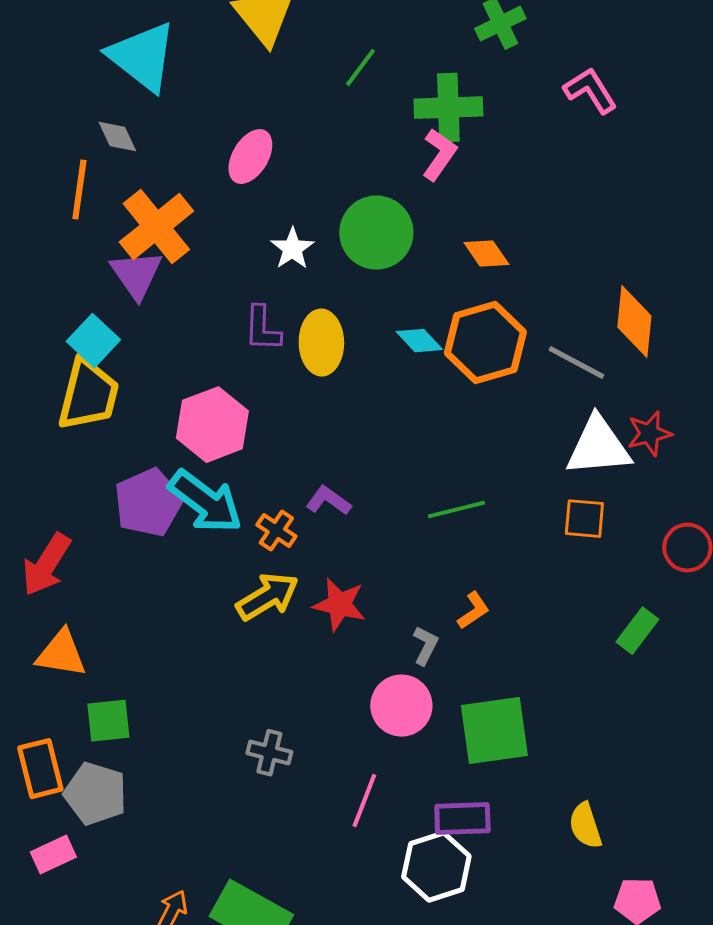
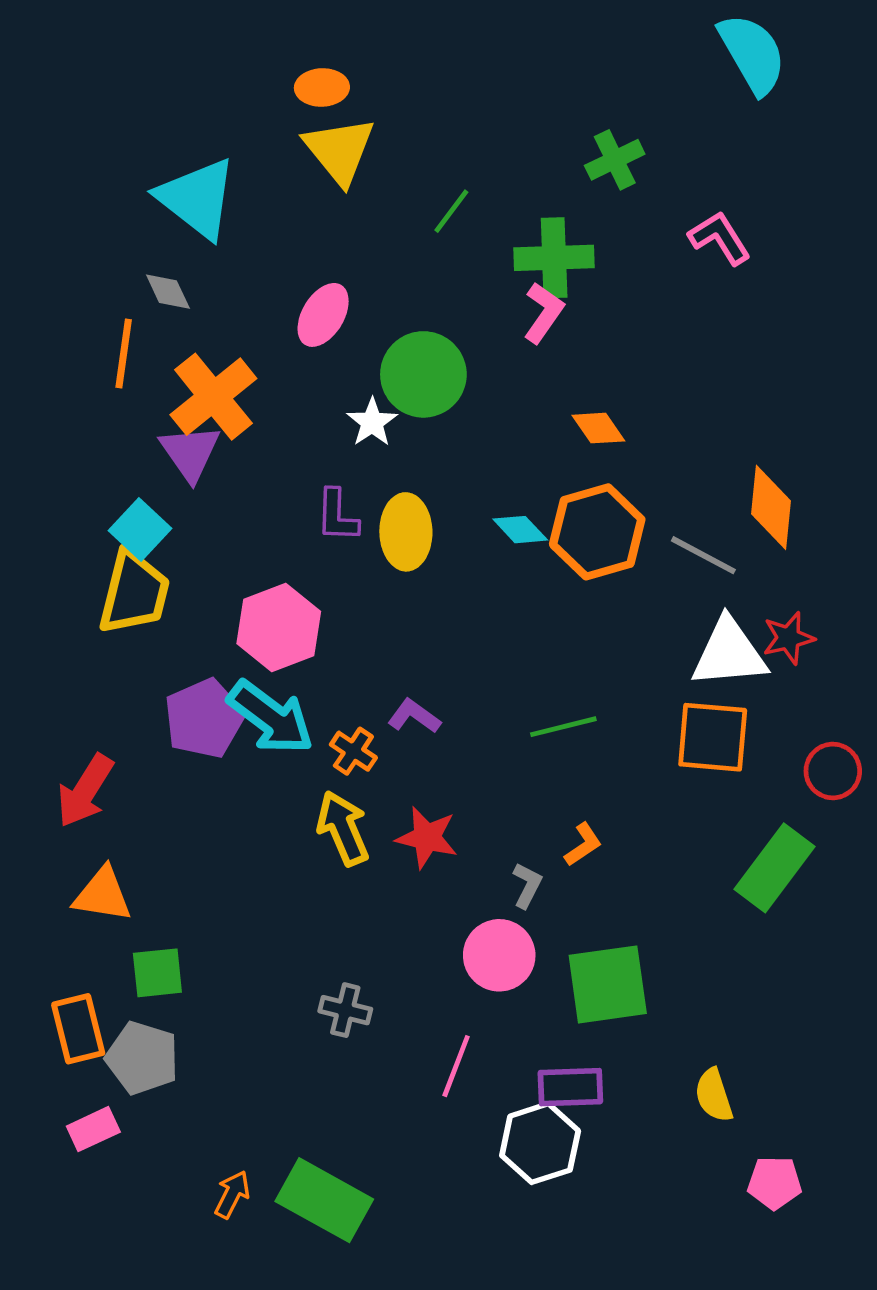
green circle: (376, 233) -> (423, 374), moved
orange square: (584, 519) -> (713, 737), size x1.5
yellow arrow: (267, 597) -> (343, 828), turned -82
green rectangle: (637, 631) -> (774, 868), size x1.6

